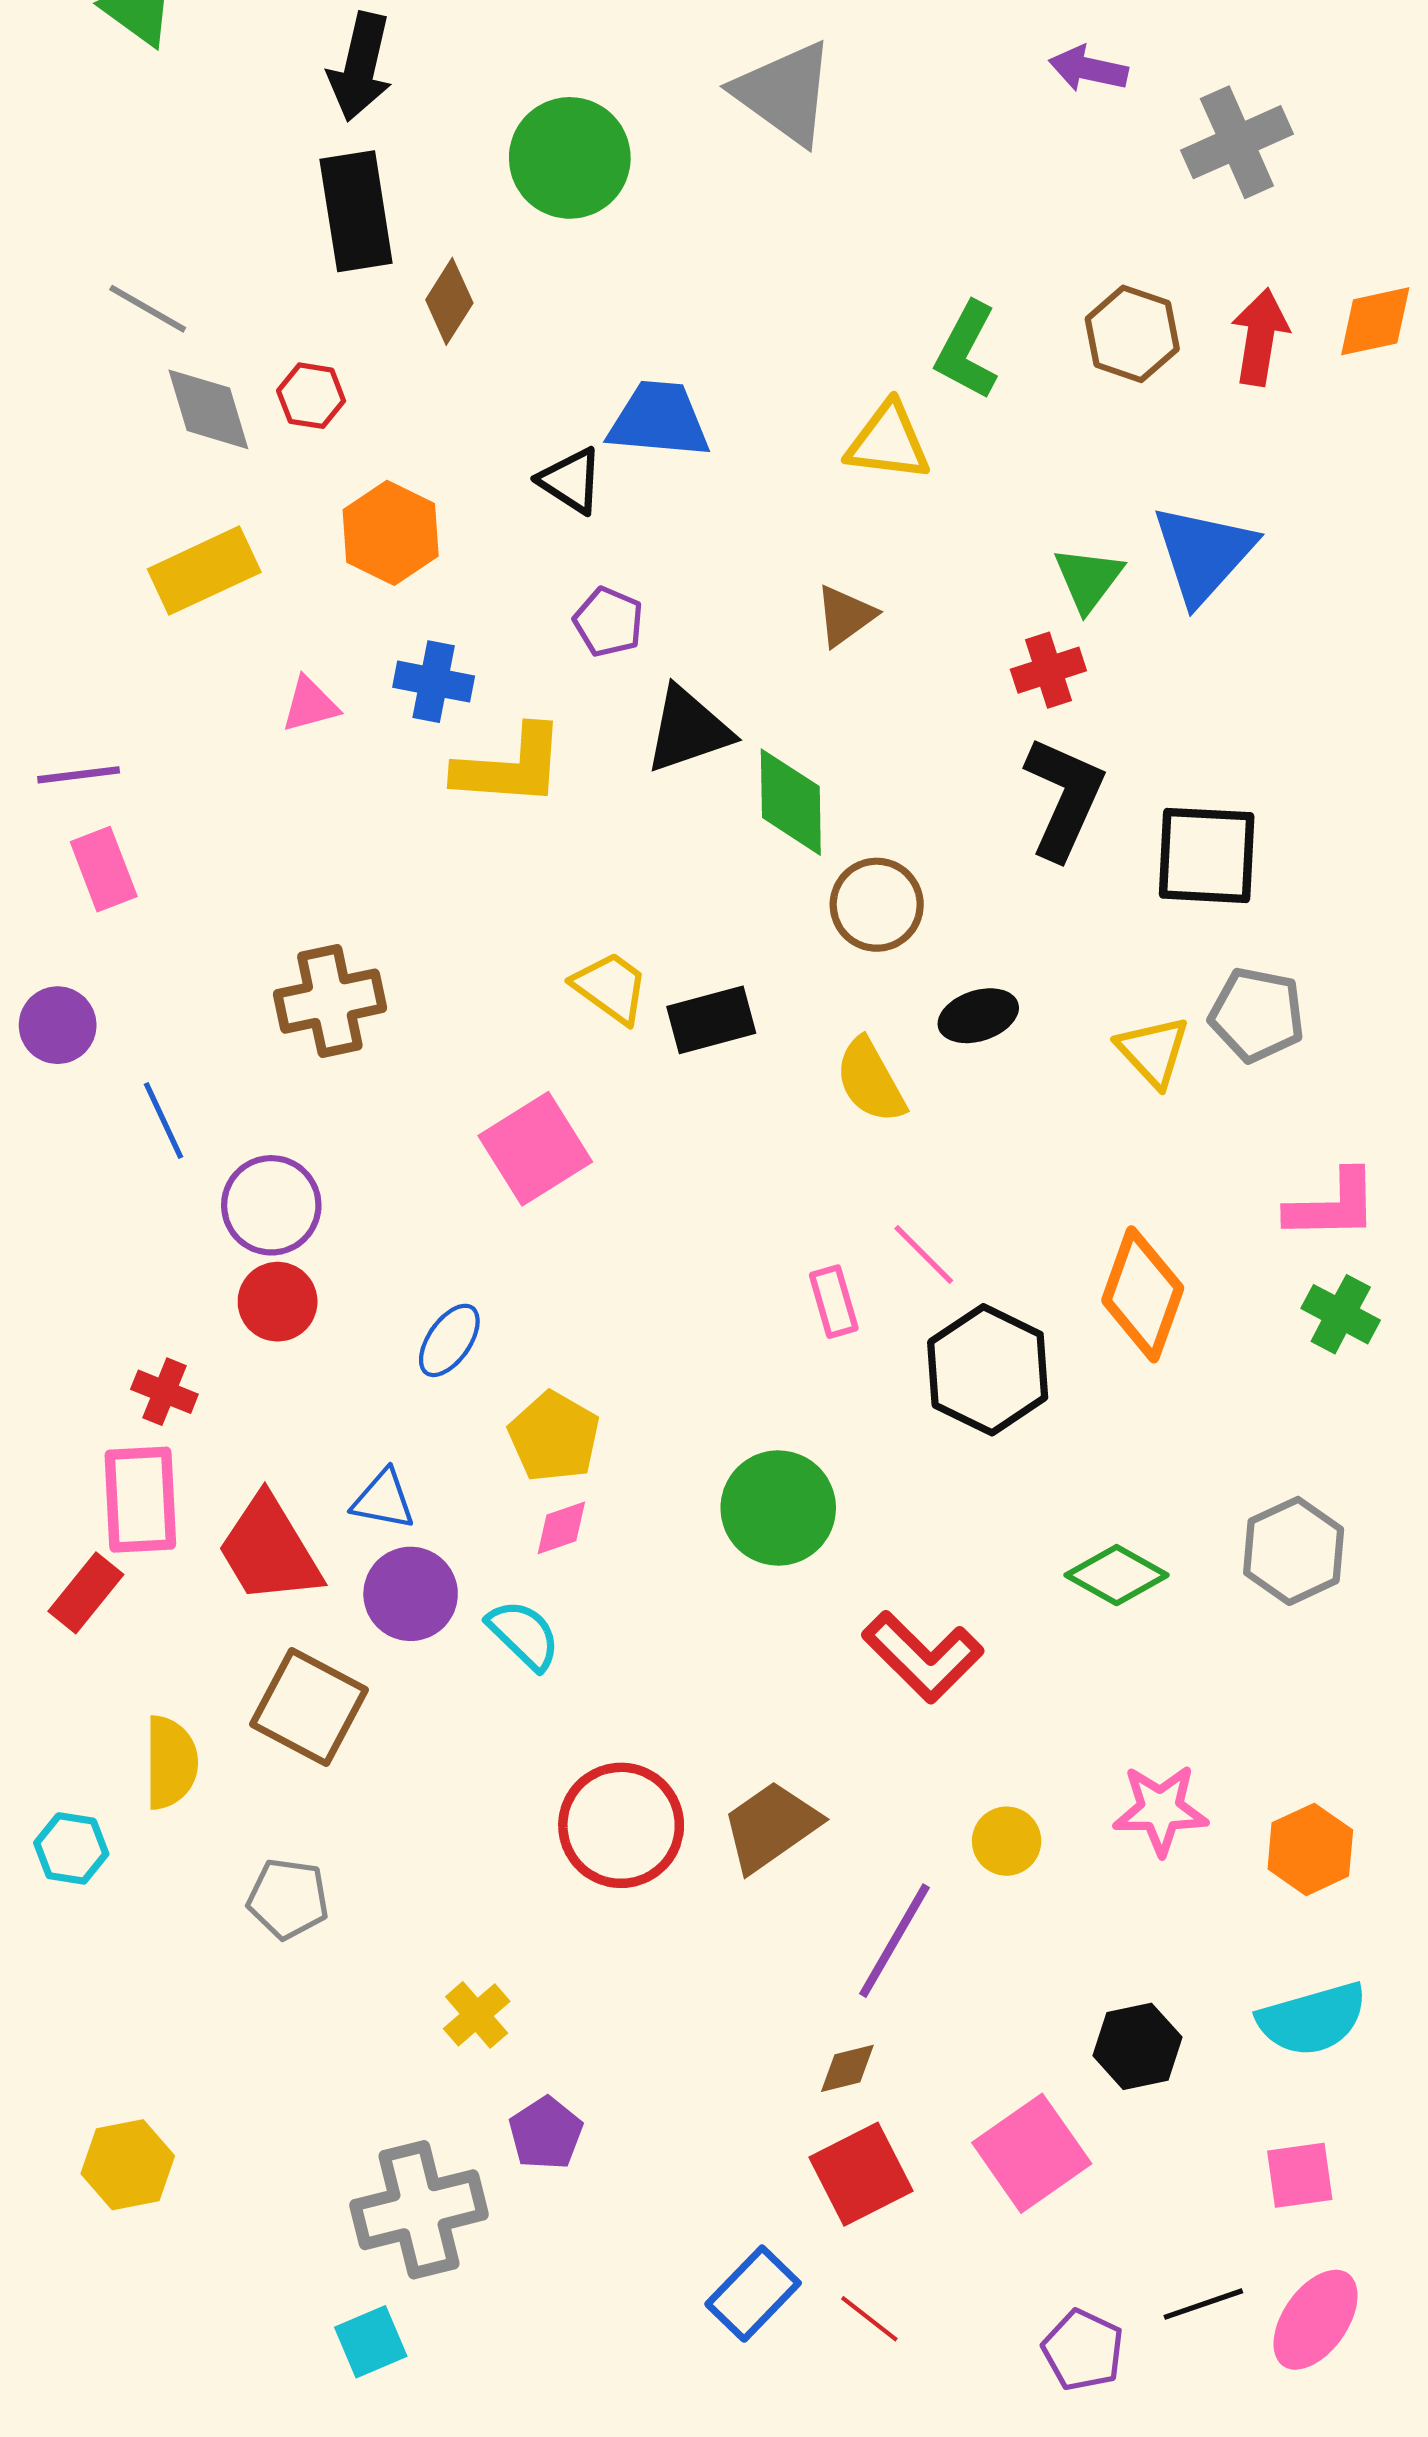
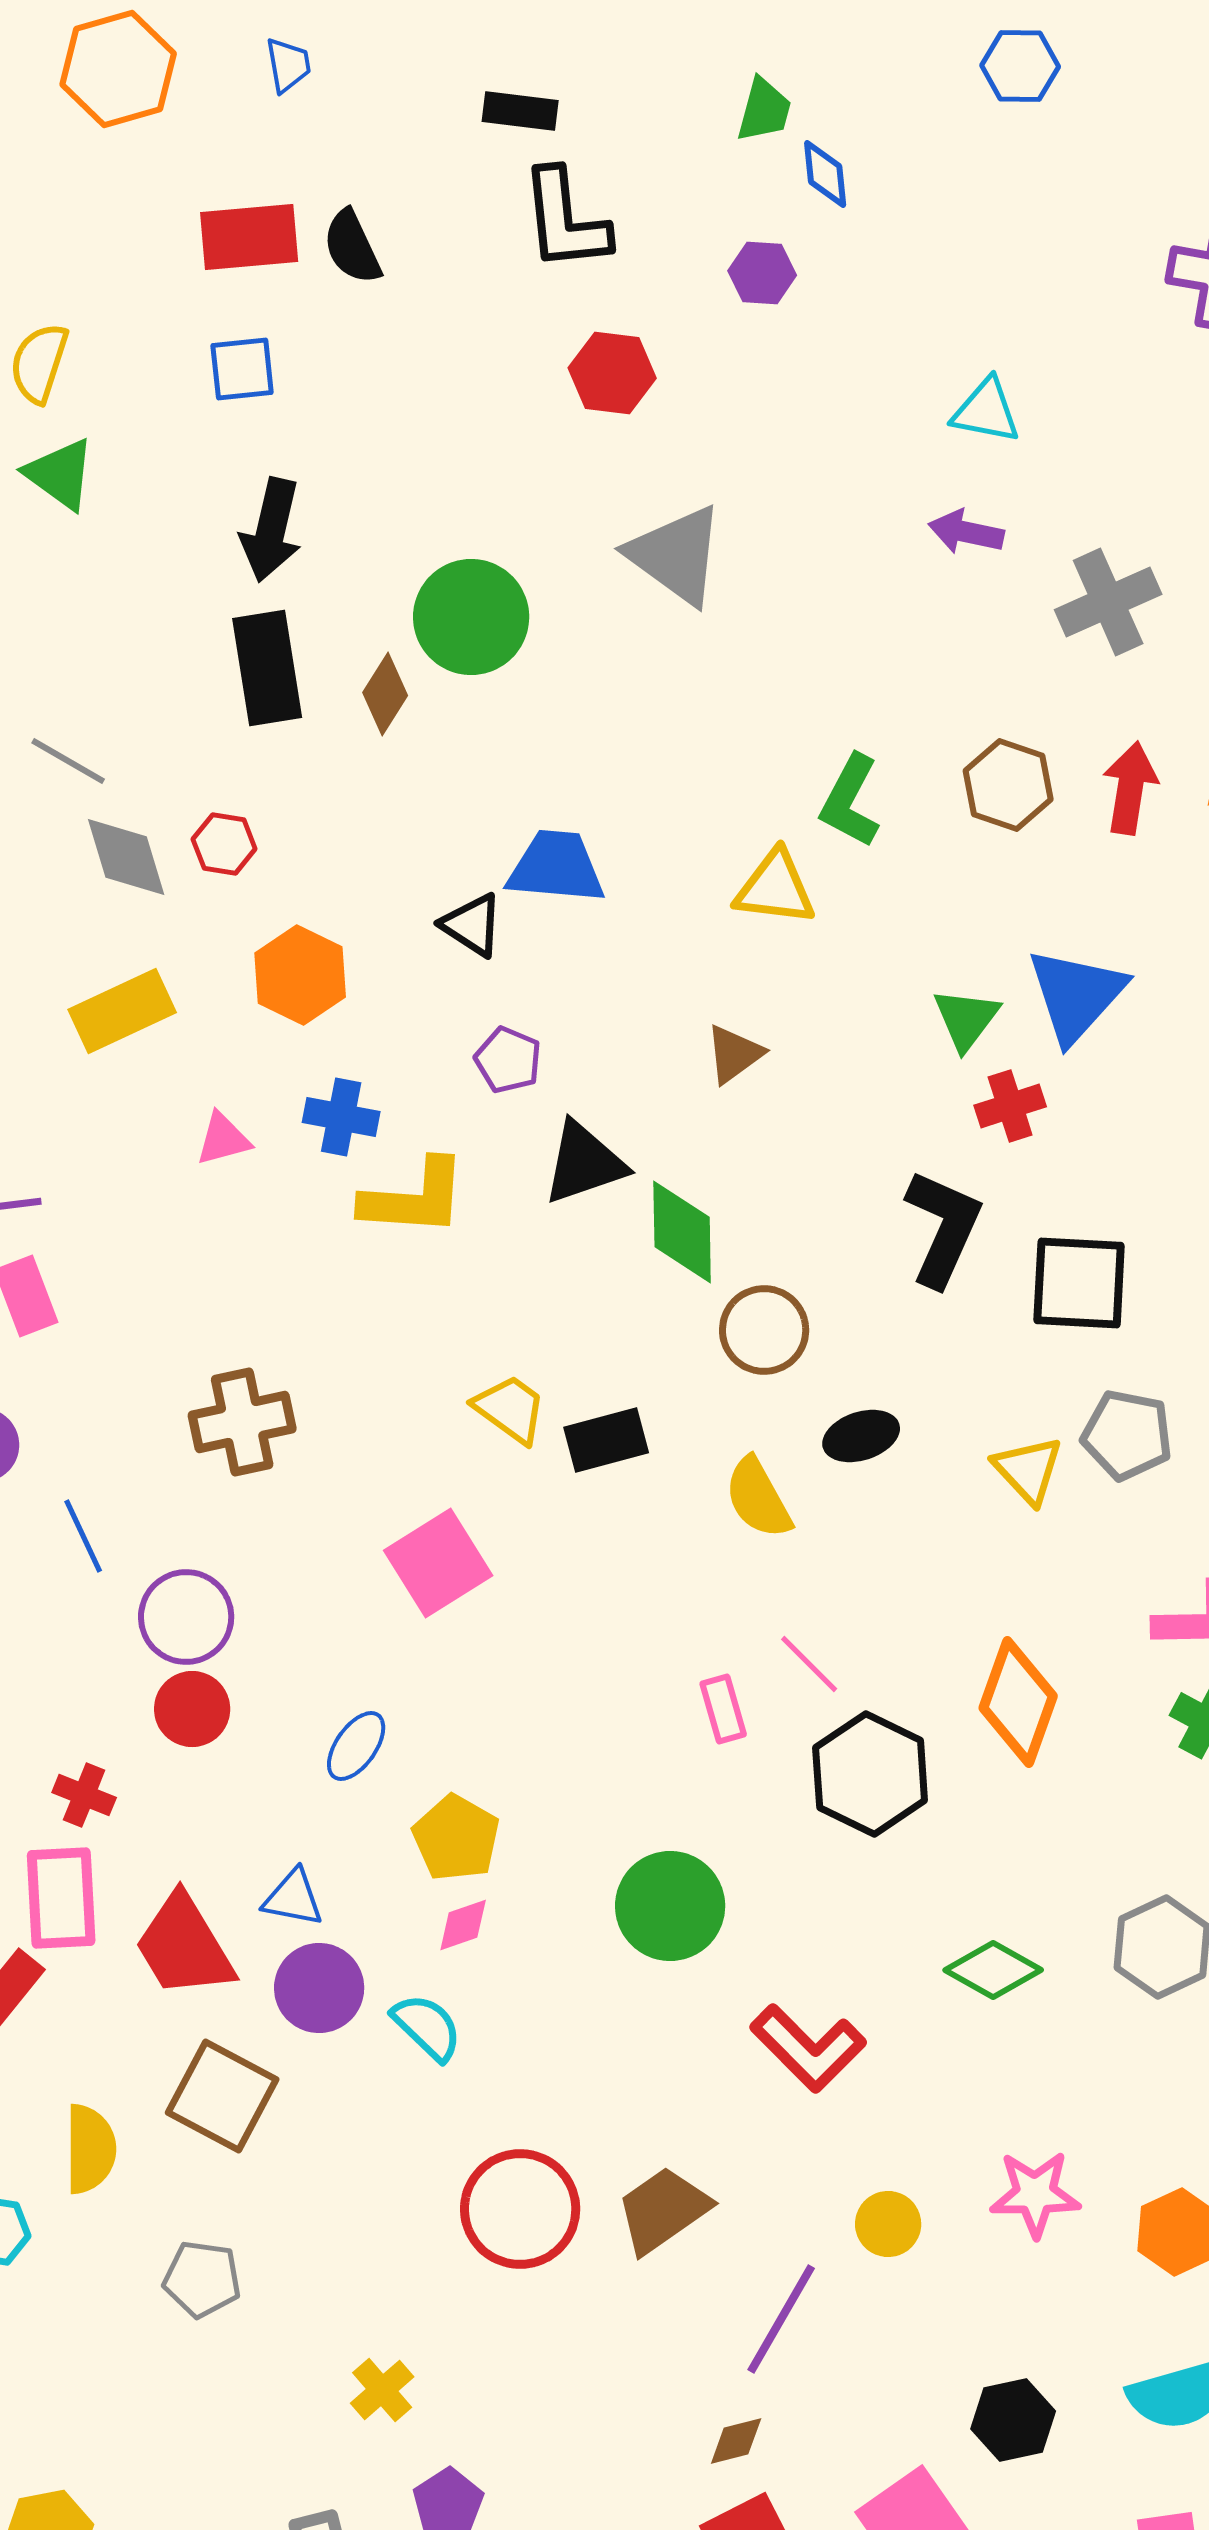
brown diamond: (449, 301) -> (385, 694), moved
red cross: (1048, 670) -> (1010, 1106), moved

